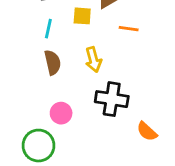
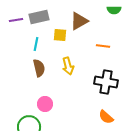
orange line: (129, 29) -> (103, 46), moved
black cross: (112, 99) -> (106, 82), moved

